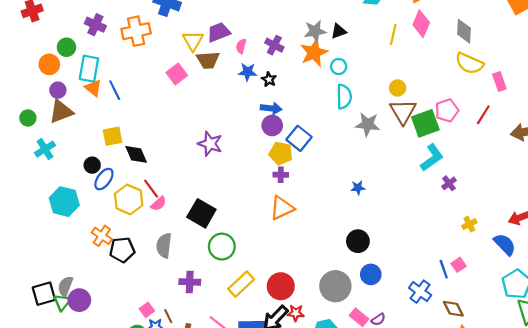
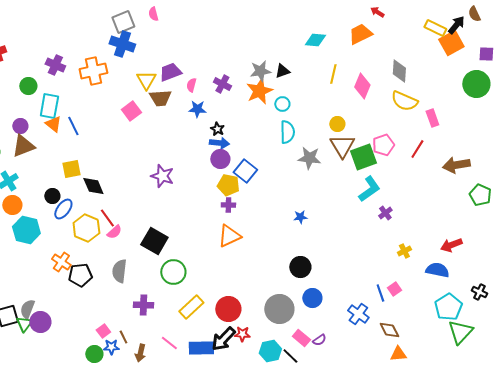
pink diamond: (421, 24) -> (362, 86), moved
orange circle: (49, 64) -> (12, 205), moved
black star: (269, 79) -> (217, 129), moved
blue semicircle: (505, 244) -> (437, 270), turned -35

